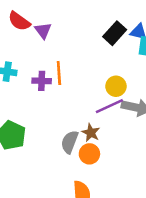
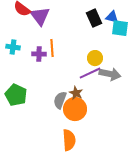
purple triangle: (43, 31) -> (40, 16), size x1.5
black rectangle: (115, 33) -> (94, 18), turned -66
orange circle: (89, 154) -> (75, 109), size x1.5

